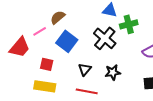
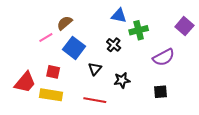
black cross: (105, 38) -> (114, 45), size x0.6
red trapezoid: (20, 47) -> (25, 82), moved
black triangle: (85, 69) -> (95, 69), moved

